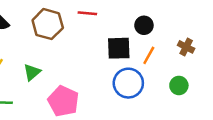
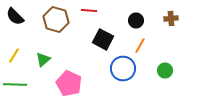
brown cross: (186, 47) -> (171, 18), moved, turned -32
black square: (119, 48) -> (103, 39), moved, turned 30

